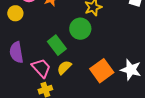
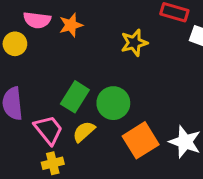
green circle: (80, 29) -> (113, 103), moved
green rectangle: (57, 45) -> (75, 97), turned 66

